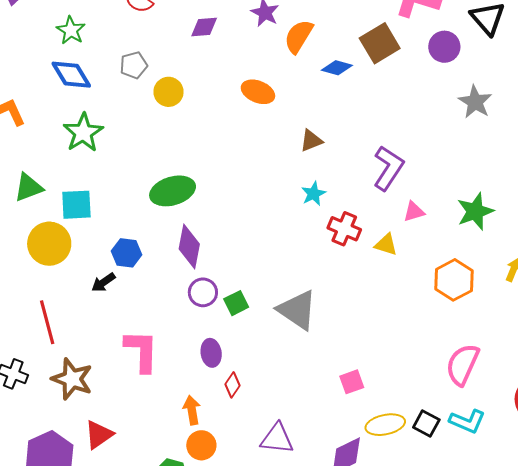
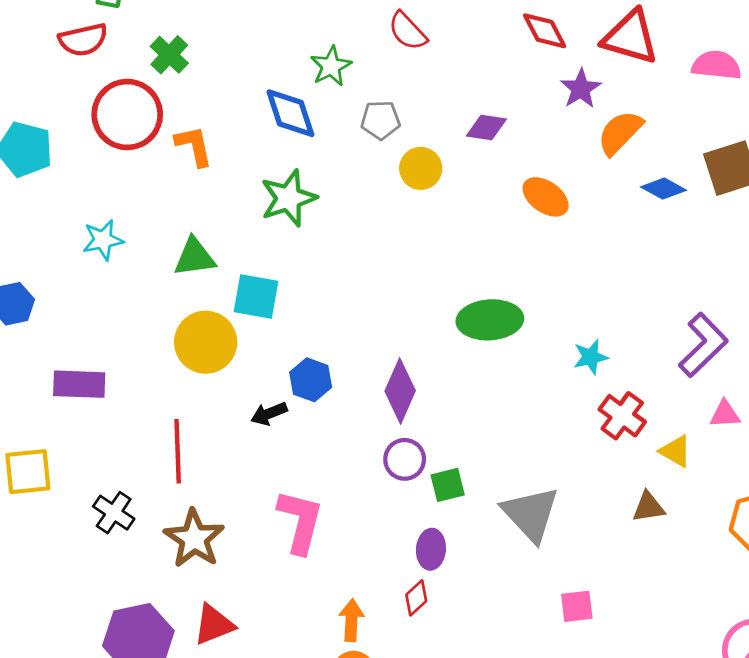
purple diamond: (204, 27) -> (486, 127), moved
green star: (71, 30) -> (331, 66), moved
brown triangle: (311, 141) -> (648, 507), moved
green ellipse: (173, 191) -> (490, 320), moved
purple ellipse: (211, 353) -> (431, 549), moved
pink square: (352, 382) -> (577, 606), moved

